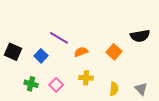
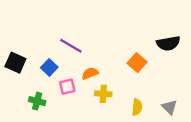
orange semicircle: (81, 52) -> (90, 73), moved
pink square: (56, 85) -> (67, 87), moved, turned 32

